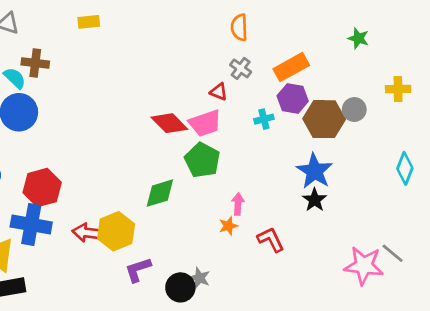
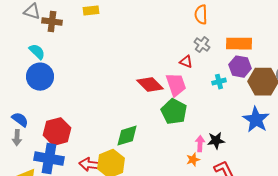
brown cross: (35, 63) -> (52, 22), moved
orange rectangle: (291, 67) -> (239, 44), turned 30
pink trapezoid: (205, 123) -> (176, 85), turned -90
green diamond: (160, 193) -> (127, 136), moved
black star: (315, 200) -> (216, 141), moved, turned 30

